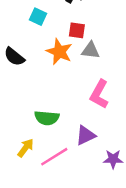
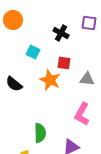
gray triangle: (91, 50) -> (87, 79), moved
green semicircle: (47, 118) -> (40, 133), turned -96

